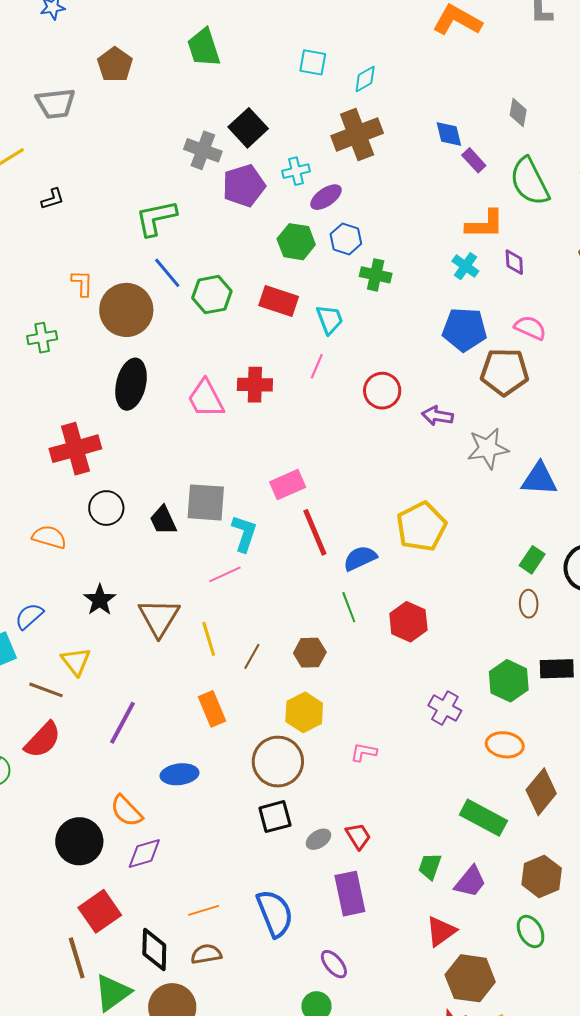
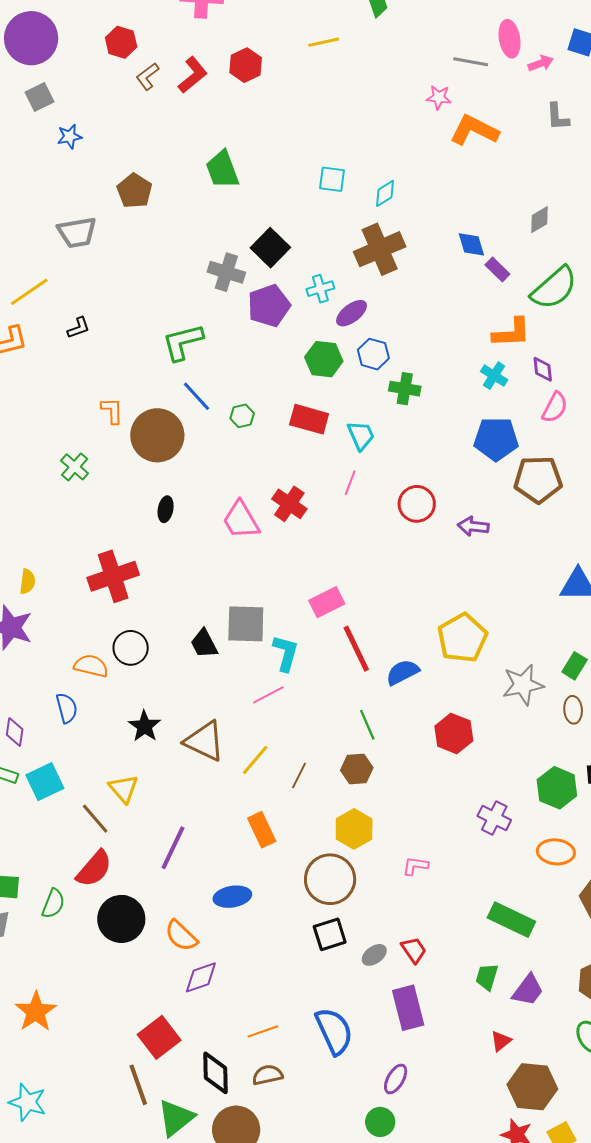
gray diamond: (518, 113) -> (539, 220), turned 52
green semicircle: (530, 181) -> (554, 288), turned -102
green hexagon: (212, 295) -> (242, 416), size x0.6
pink semicircle: (530, 328) -> (555, 407), moved, turned 96
green cross: (42, 338) -> (75, 467), turned -36
black ellipse: (131, 384) -> (166, 509), size x0.5
red cross: (255, 385) -> (289, 504), turned 36
gray star: (488, 448) -> (523, 685), moved
black circle: (106, 508) -> (131, 648), moved
green line: (349, 607) -> (367, 725), moved
blue semicircle: (29, 616) -> (67, 708), moved, turned 120
brown triangle: (159, 617) -> (204, 741), turned -33
yellow line: (209, 639) -> (255, 760), turned 60
brown line: (46, 690) -> (95, 819), turned 32
green rectangle: (483, 818) -> (511, 920), moved
black circle: (79, 841) -> (121, 919), moved
red triangle: (441, 931) -> (501, 1041), size x0.7
purple ellipse: (334, 964) -> (396, 1079), turned 72

